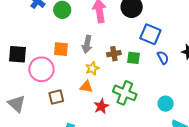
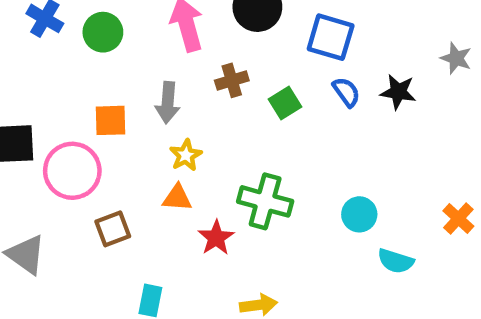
blue square: (150, 34) -> (331, 37), moved
brown cross: (114, 54) -> (232, 80), moved
green square: (133, 58) -> (285, 103), moved, turned -32
blue semicircle: (163, 58) -> (346, 92), moved

